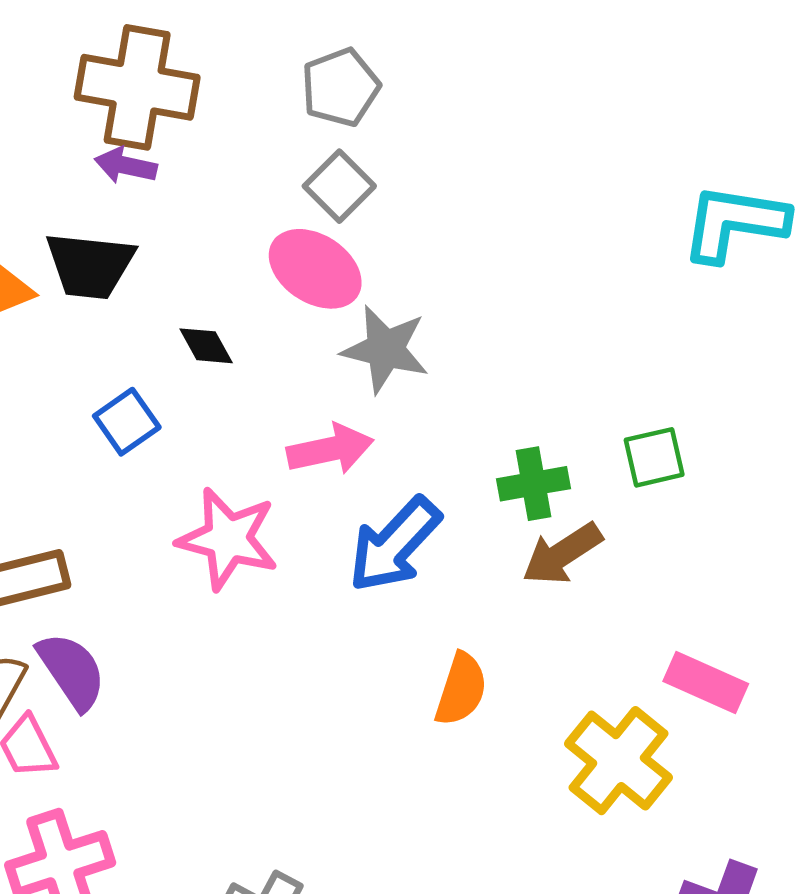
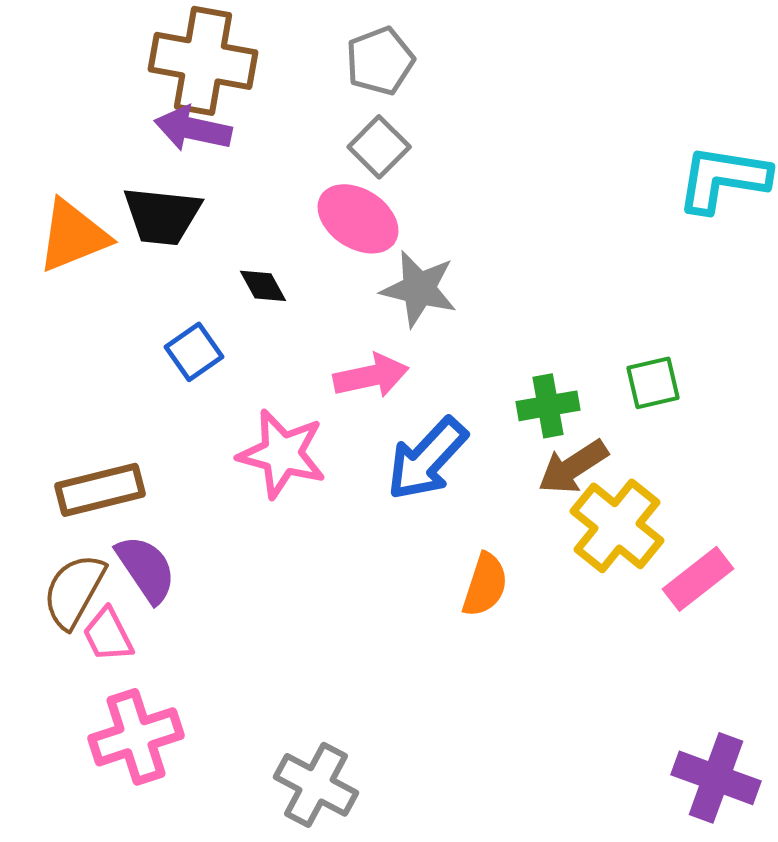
purple arrow: (126, 165) -> (193, 129), size x1.4
pink rectangle: (706, 682) -> (698, 579), turned -62
yellow cross: (618, 761) -> (617, 526), moved

